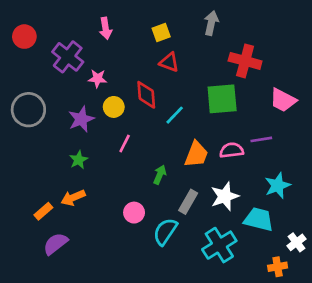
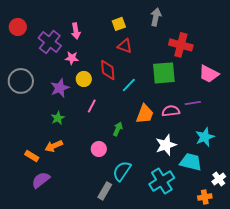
pink arrow: (106, 28) -> (76, 31), moved
gray rectangle: (188, 202) -> (105, 191), moved
orange rectangle: (43, 211) -> (32, 156), turned 72
pink circle: (134, 213) -> (99, 149), moved

